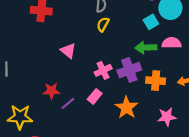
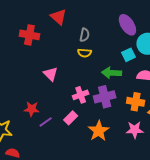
yellow semicircle: (103, 24) -> (85, 53), turned -120
green arrow: (146, 48) -> (112, 73), moved
orange cross: (156, 81) -> (136, 102), moved
pink star: (167, 117) -> (135, 130), moved

